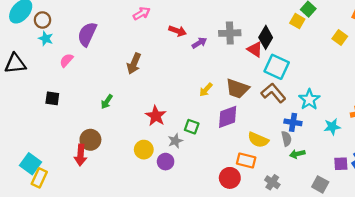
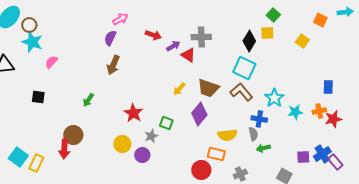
yellow square: (297, 21) -> (267, 33), moved, turned -32
purple semicircle: (87, 34) -> (110, 38), moved, size x0.7
black diamond: (266, 37) -> (249, 41), moved
cyan star: (46, 38) -> (32, 42), size x1.5
red triangle: (255, 49) -> (188, 55), moved
purple diamond: (228, 117) -> (199, 114), turned -30
cyan star: (332, 127) -> (295, 112), moved
yellow semicircle: (258, 140) -> (227, 135), turned -30
yellow rectangle: (39, 178) -> (36, 163), moved
gray cross: (272, 182) -> (240, 174), turned 32

